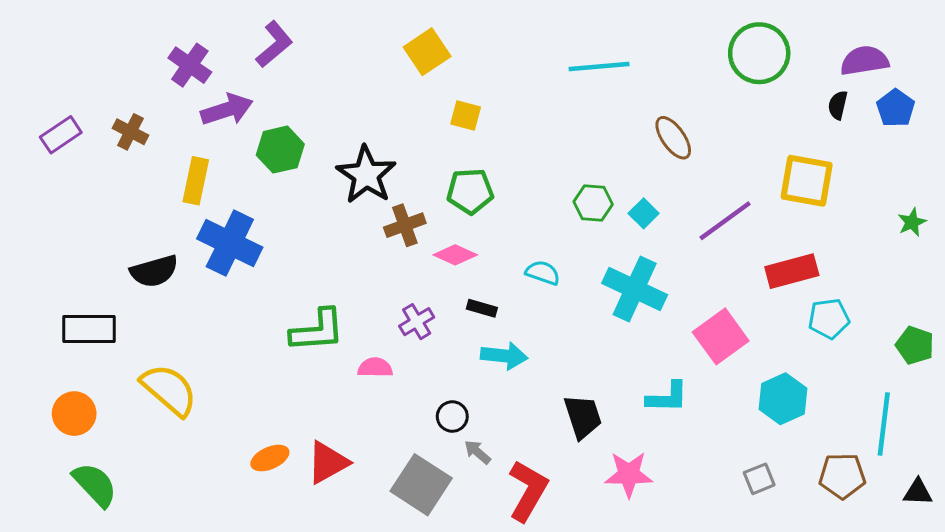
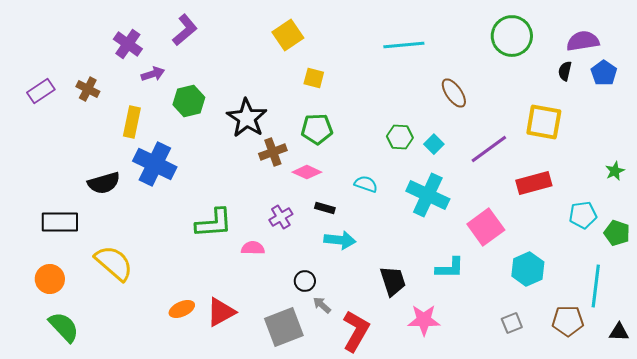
purple arrow: (227, 110) -> (153, 74), size x0.7
green star: (912, 222) -> (615, 171), moved
cyan pentagon: (829, 319) -> (583, 215), moved
gray square: (421, 485) -> (284, 327), turned 36

